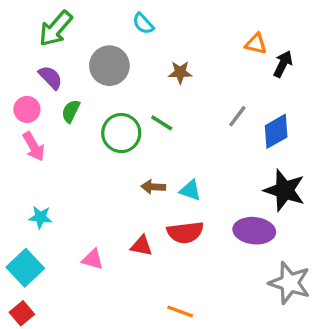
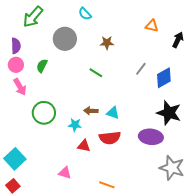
black arrow: (283, 64) -> (178, 40), moved
purple semicircle: (51, 77) -> (16, 46), moved, turned 42
green circle: (121, 133) -> (44, 113), moved
cyan star: (40, 217) -> (75, 125), moved
pink triangle: (93, 259) -> (65, 173), moved

